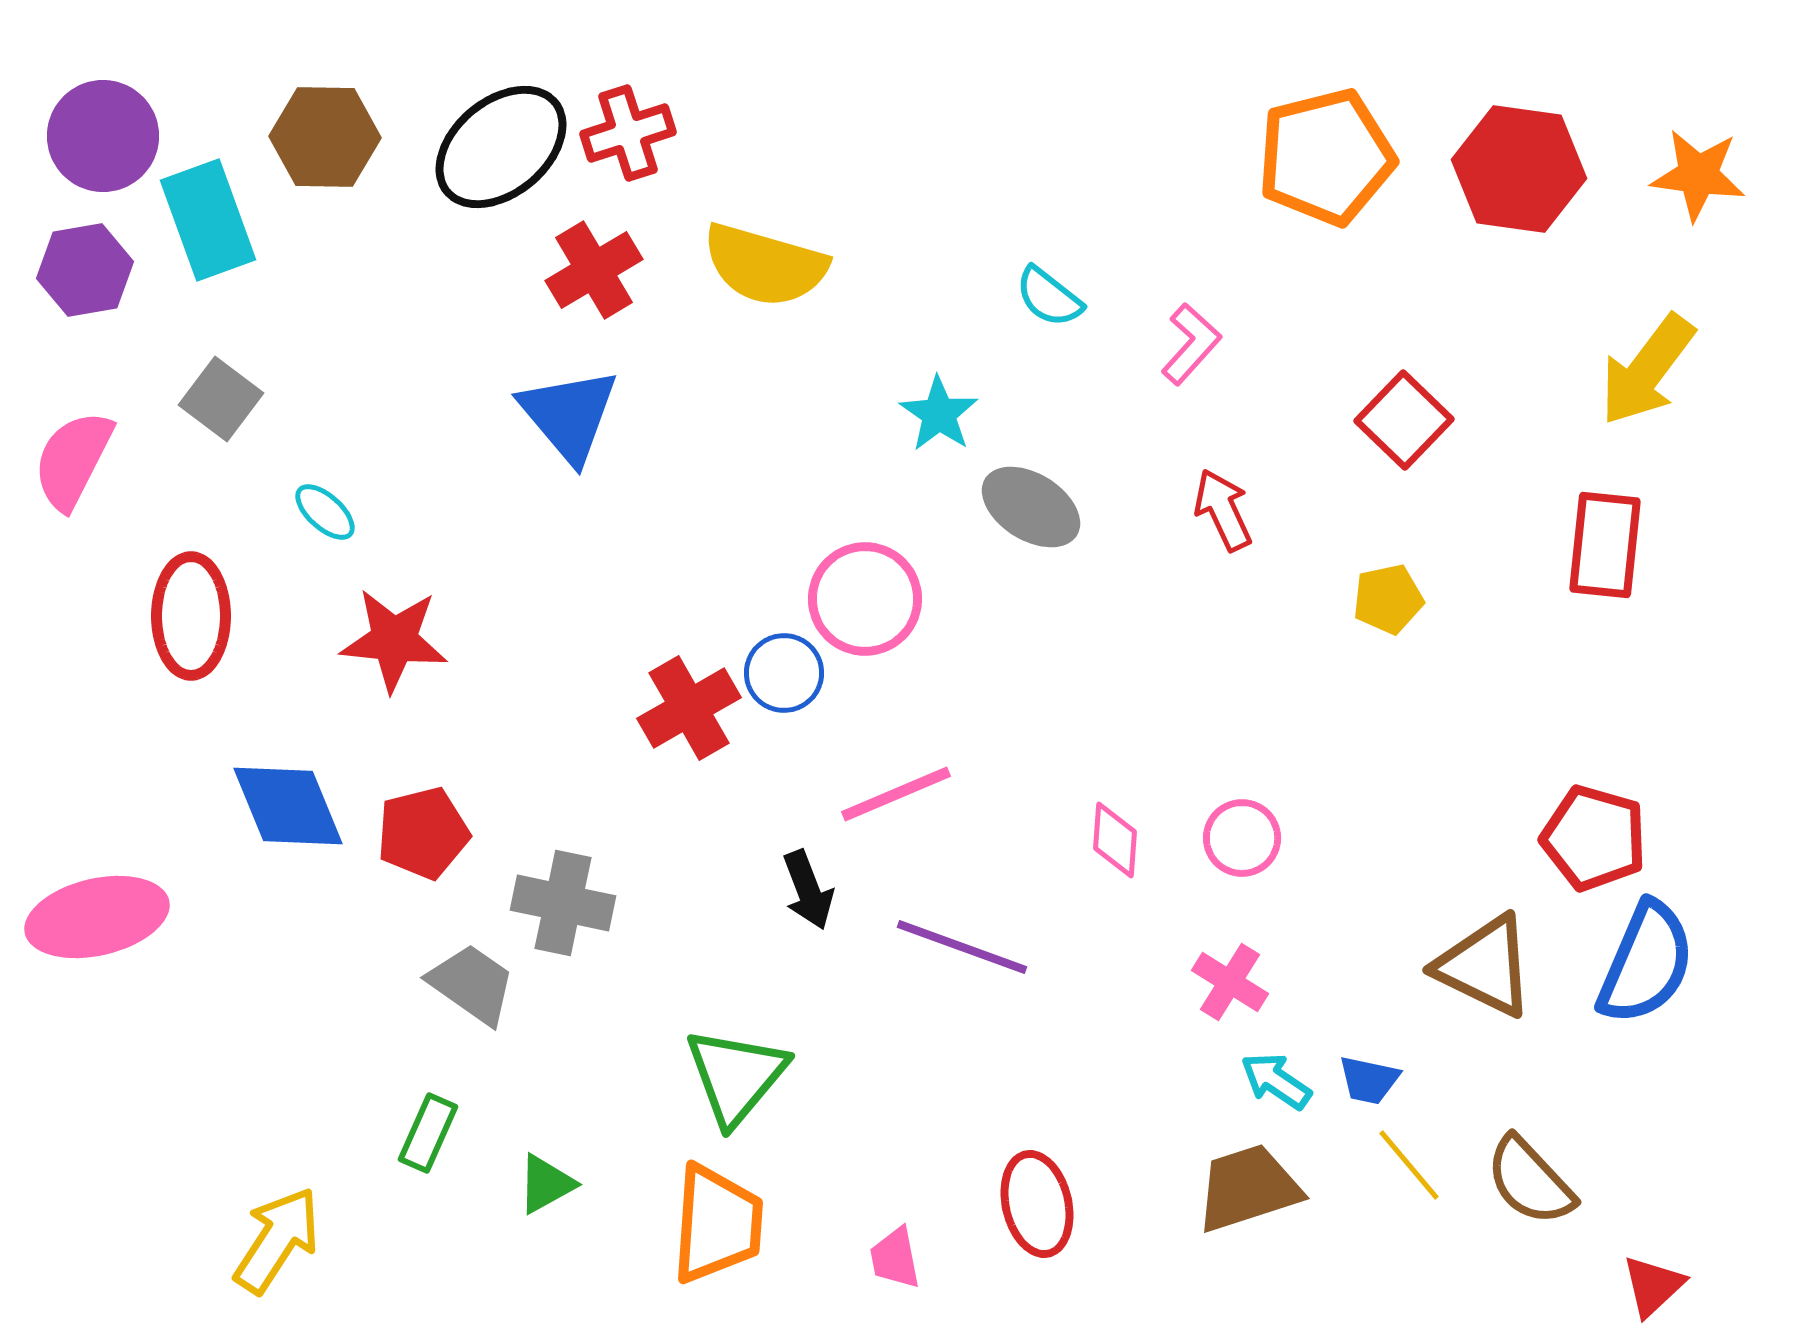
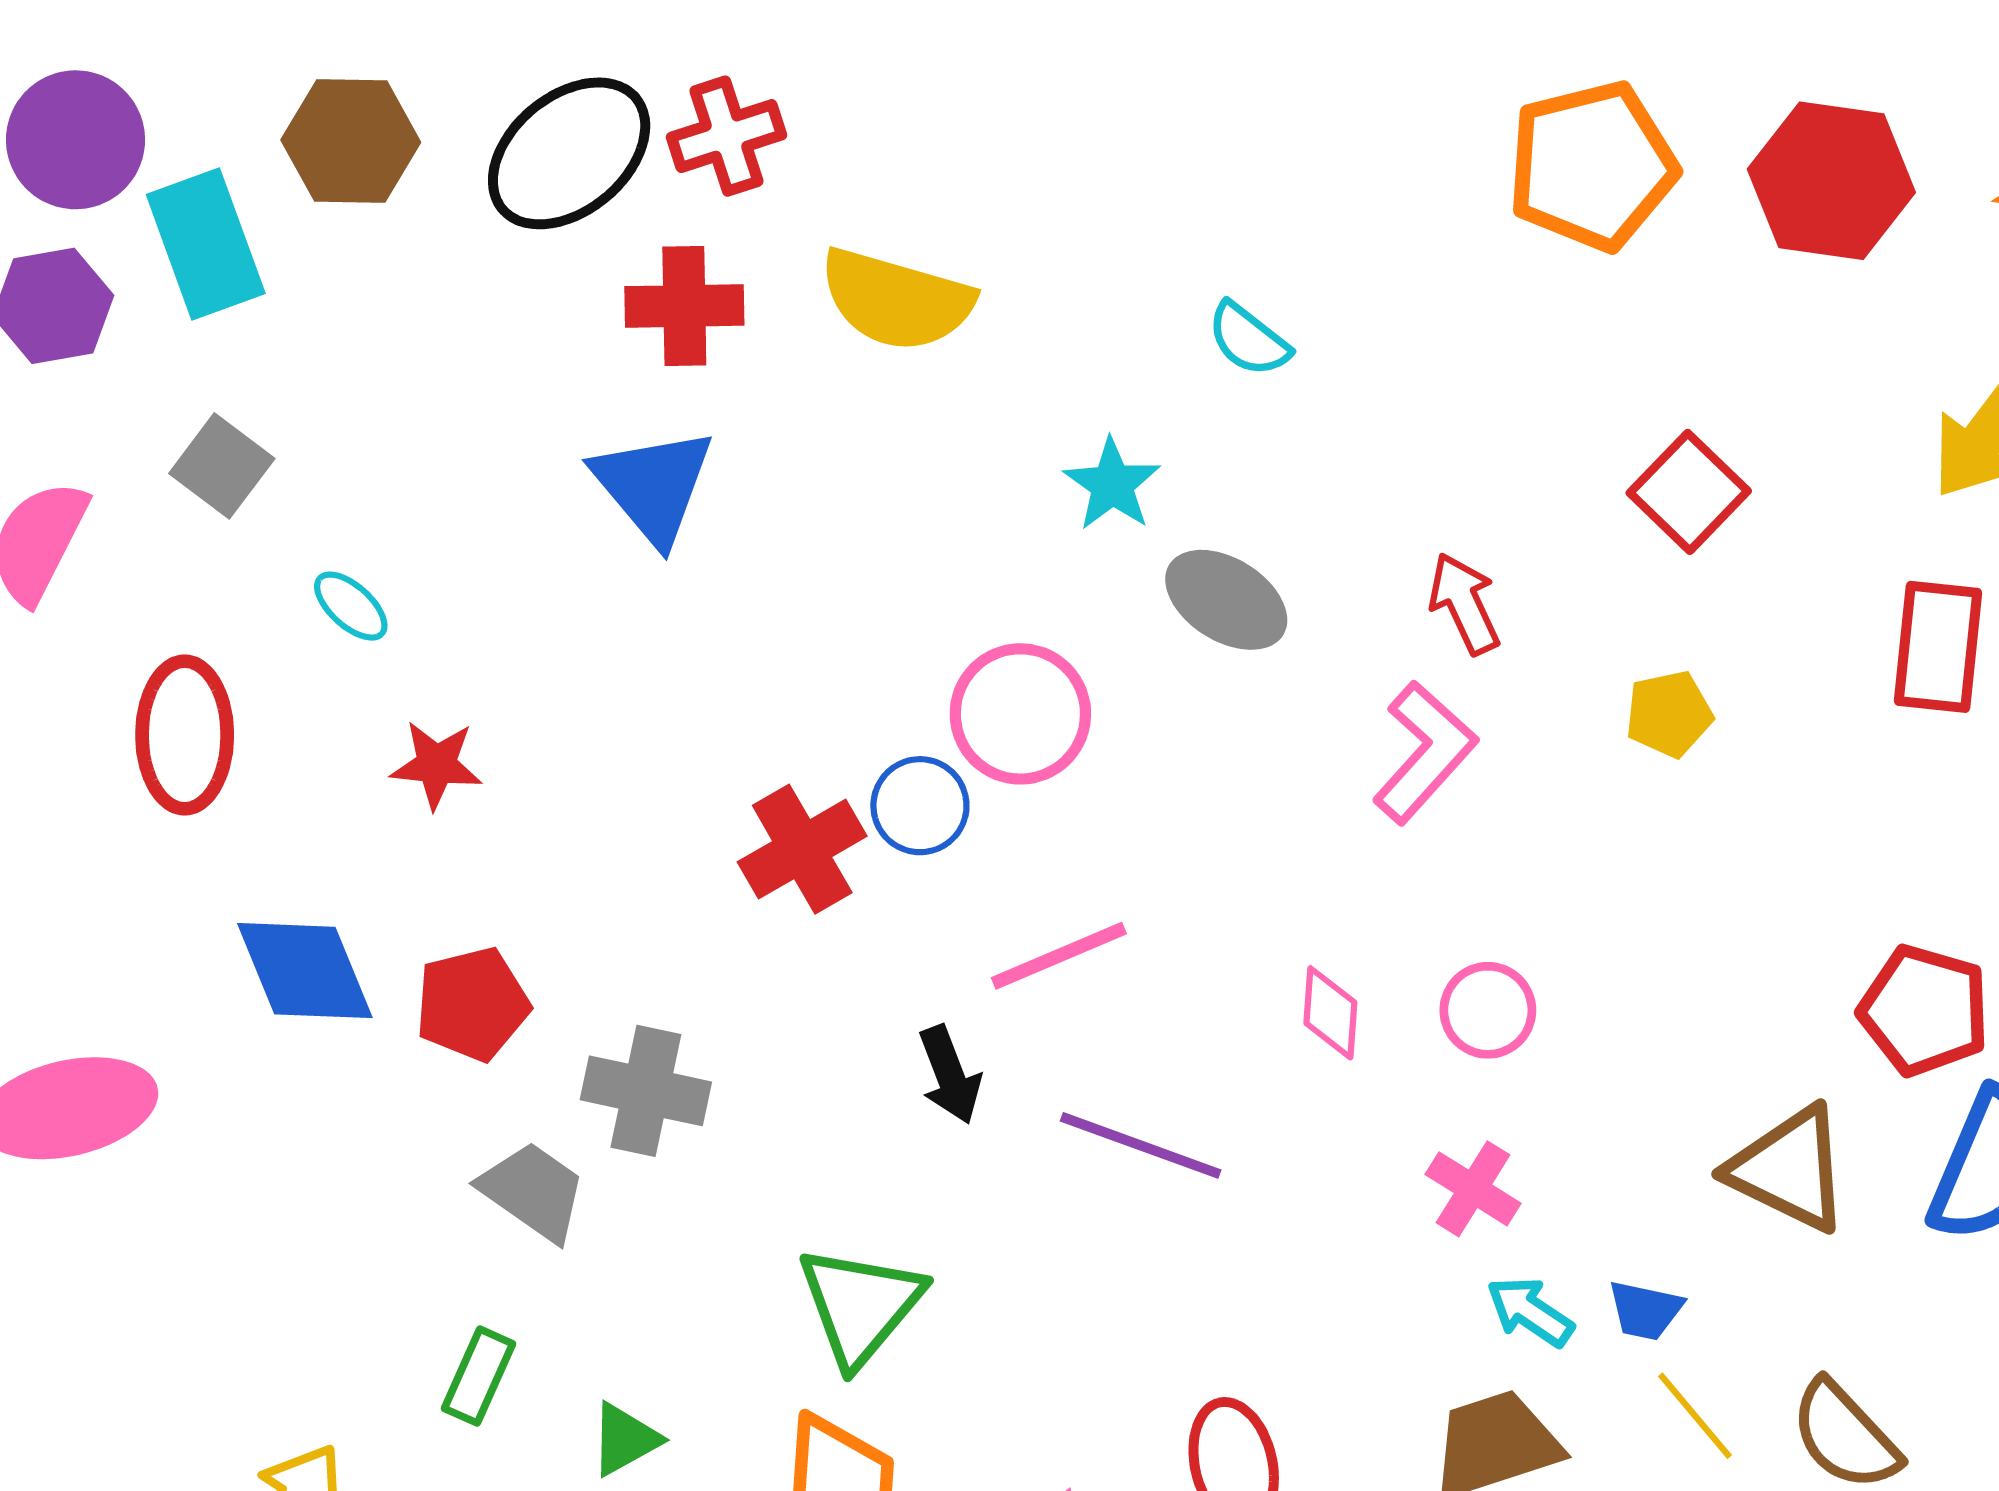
red cross: (594, 270) -> (684, 306), turned 30
pink L-shape: (1191, 344) -> (1425, 752), moved, size x1.4
red star: (394, 640) -> (436, 765), size x0.7

